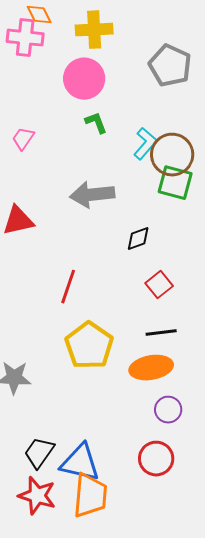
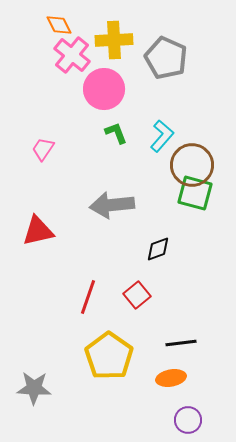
pink cross: (25, 38) -> (72, 55), moved, turned 33
gray pentagon: (170, 66) -> (166, 58), moved
cyan L-shape: (145, 144) -> (162, 136), moved
red square: (159, 285) -> (137, 295), moved
orange ellipse: (151, 368) -> (171, 378), size x0.7

